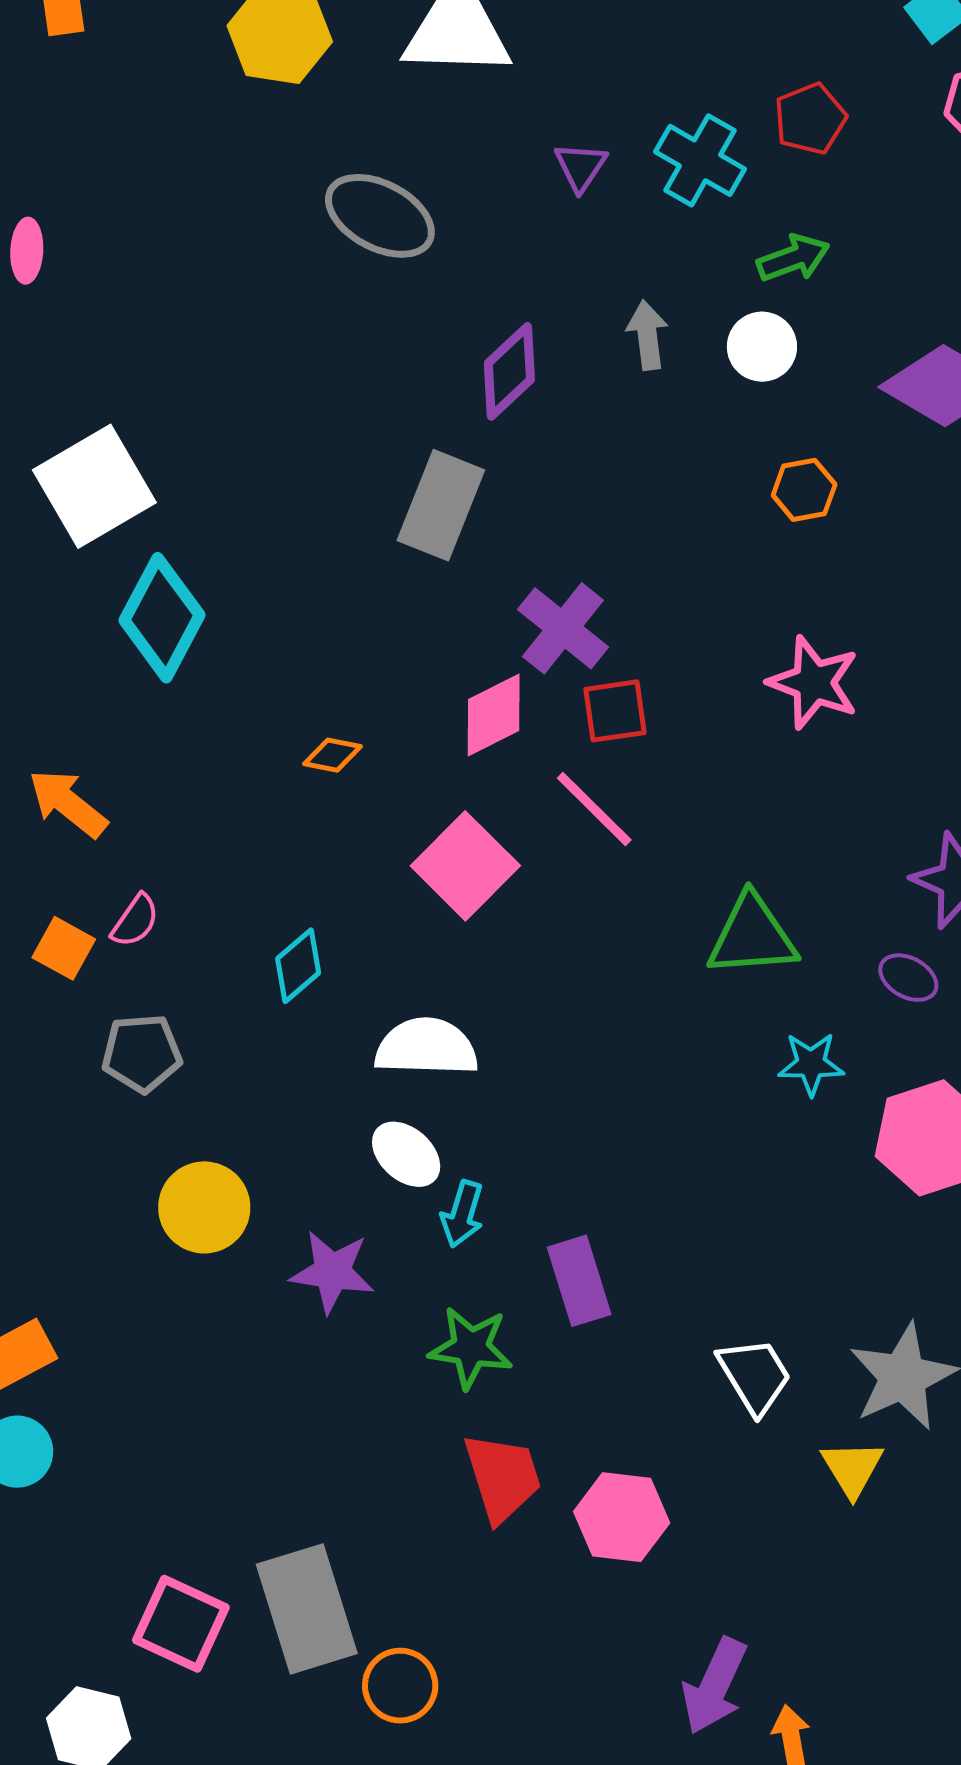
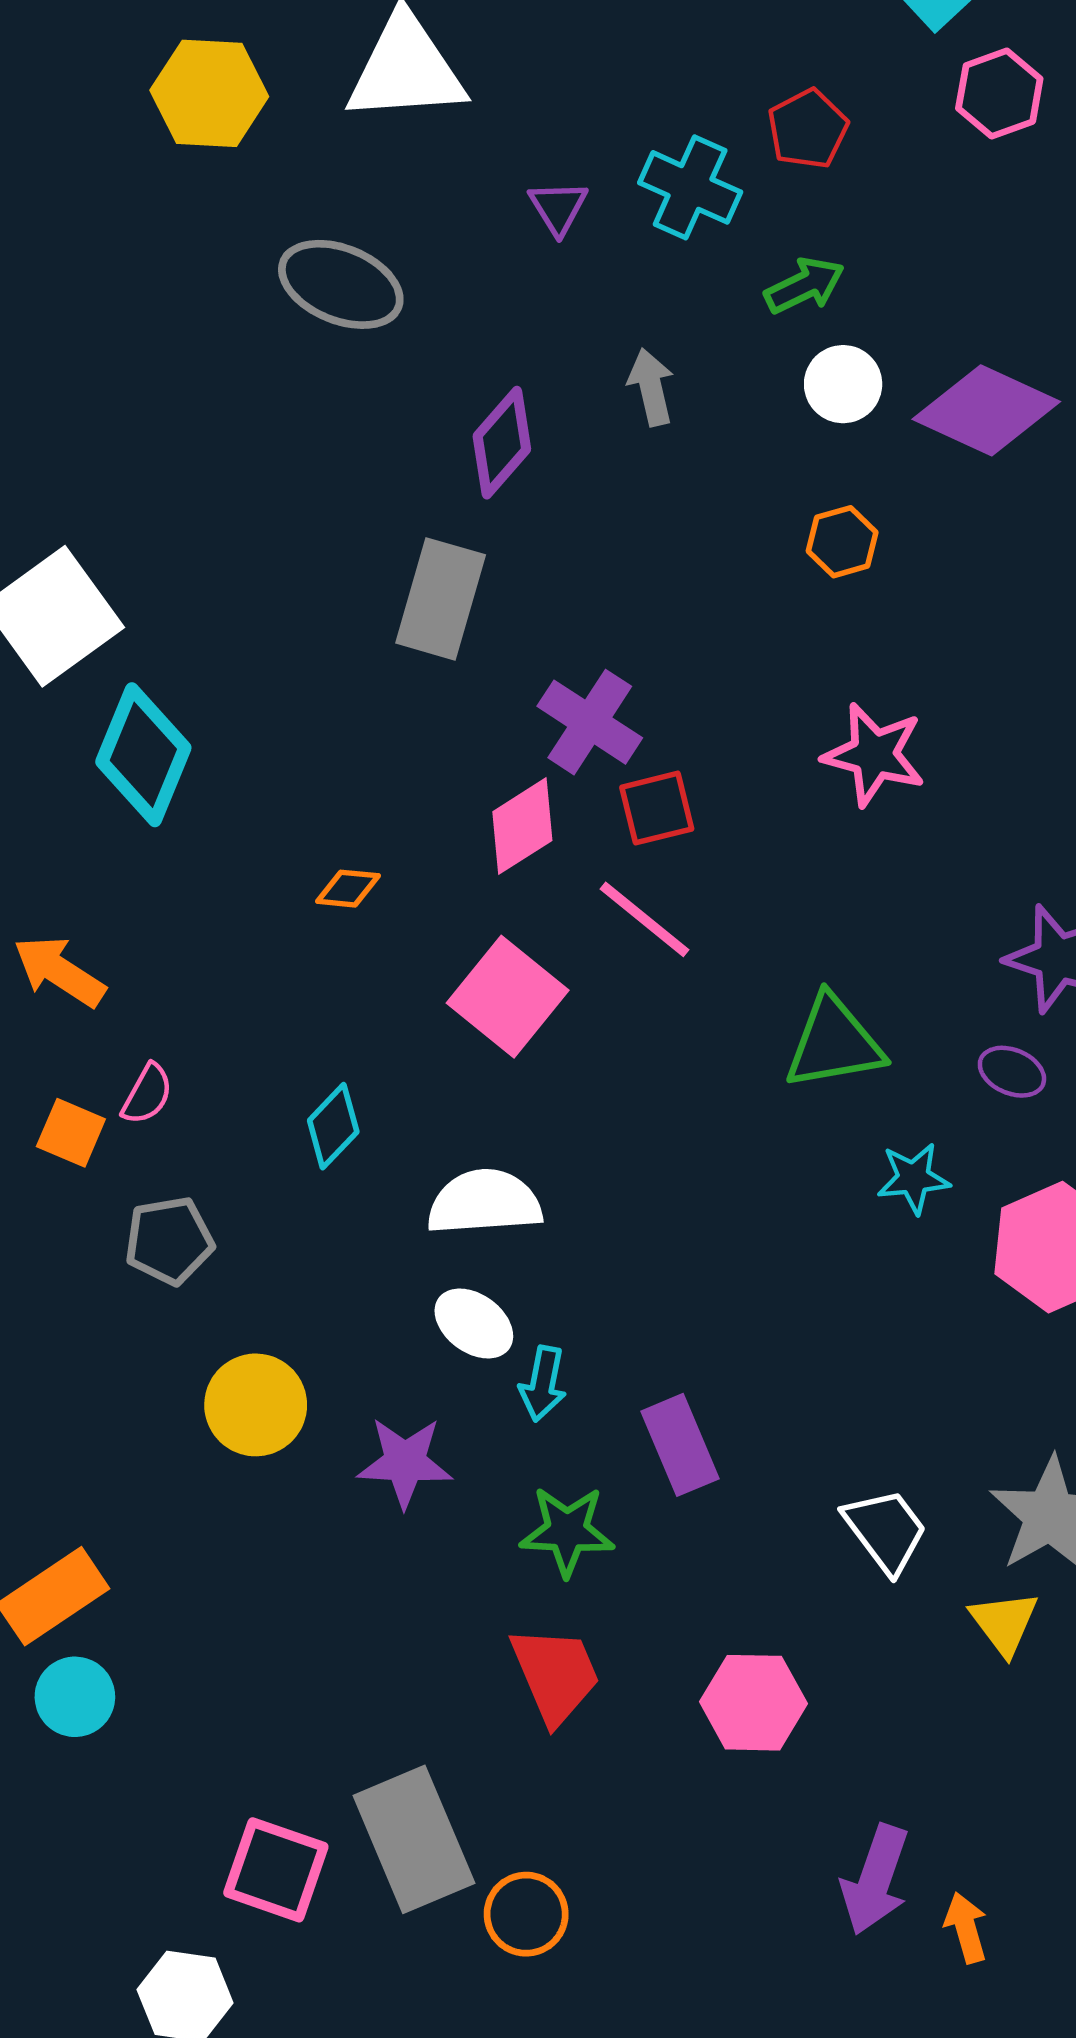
white circle: (762, 347) -> (843, 384), moved
red trapezoid: (502, 1477) -> (555, 1675), moved

